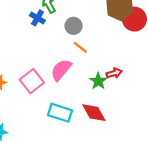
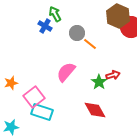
orange line: (80, 47) -> (90, 44), moved
pink square: (32, 81) -> (34, 97), moved
cyan rectangle: (60, 113) -> (42, 112), moved

